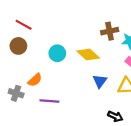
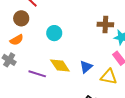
yellow diamond: (88, 54) -> (60, 65), moved
orange semicircle: (35, 80) -> (17, 40), moved

